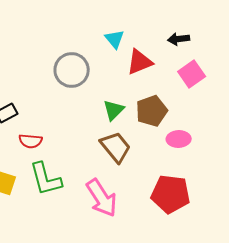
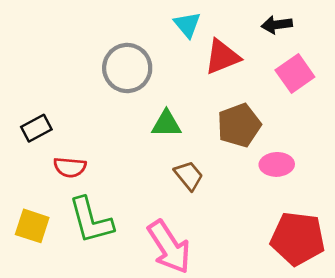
green triangle: (114, 110) -> (166, 124), moved, turned 45
brown trapezoid: (116, 147) -> (189, 176), size x0.7
red pentagon: (171, 194) -> (298, 239), moved

